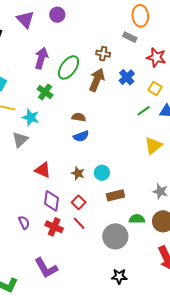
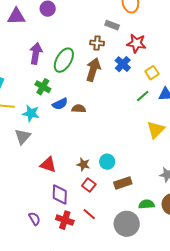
purple triangle: (25, 19) -> (16, 16), turned -42
gray rectangle: (130, 37) -> (112, 25), moved
red star: (156, 57) -> (136, 43), moved
yellow square: (155, 89) -> (152, 73), turned 32
blue semicircle: (81, 136) -> (60, 104), moved
red square: (79, 202) -> (89, 185), moved

